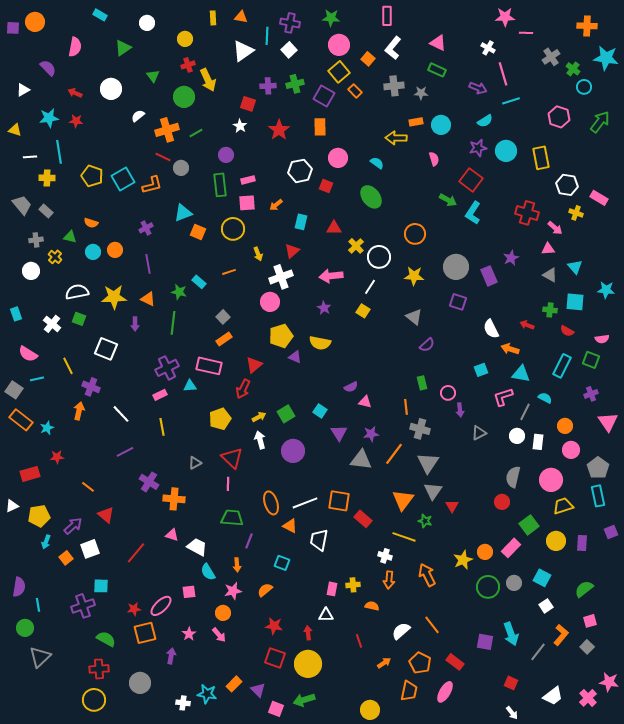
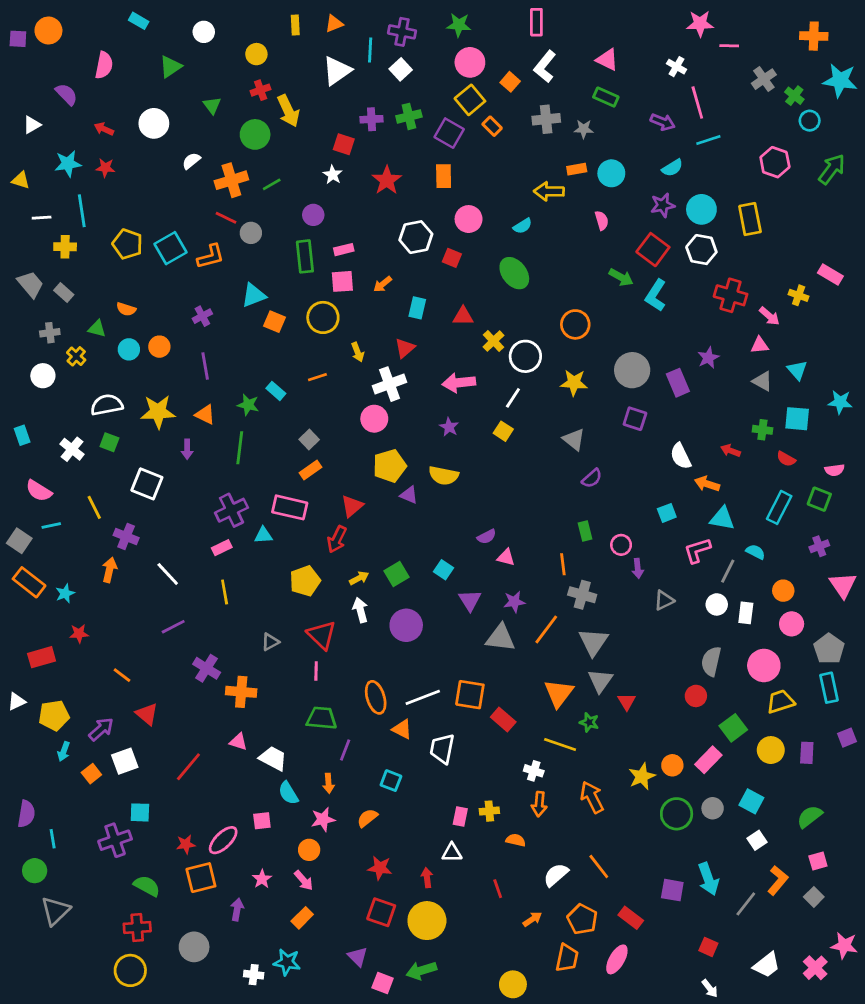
orange triangle: (241, 17) -> (334, 24), turned -32
cyan semicircle: (377, 163) -> (523, 226), turned 112
white hexagon: (567, 185) -> (701, 250), moved
orange rectangle: (234, 684) -> (302, 918), moved

